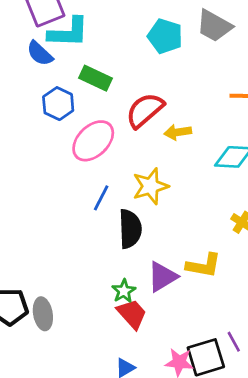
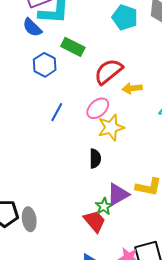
pink ellipse: (93, 141) -> (98, 108), moved, size x0.7
blue line: (101, 198) -> (57, 112), moved
black semicircle: (130, 229) -> (95, 159), size x0.7
green star: (124, 291) -> (104, 206), moved

